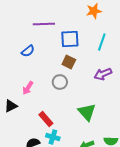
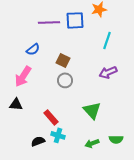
blue square: (70, 39) -> (75, 20), moved
brown square: (69, 62) -> (63, 60), moved
pink arrow: (28, 88) -> (23, 76), moved, size x1.5
black triangle: (11, 106) -> (16, 104), turned 32

